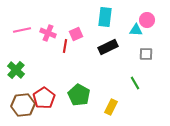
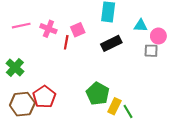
pink circle: (147, 20) -> (158, 36), moved
green line: (135, 83) -> (128, 111), moved
green pentagon: (79, 95) -> (98, 94), moved

